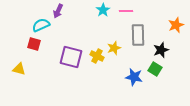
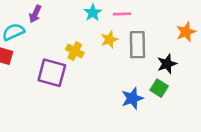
yellow star: (114, 48) -> (109, 40), moved
yellow cross: (97, 56) -> (75, 51), moved
blue star: (134, 77) -> (132, 98), turned -30

